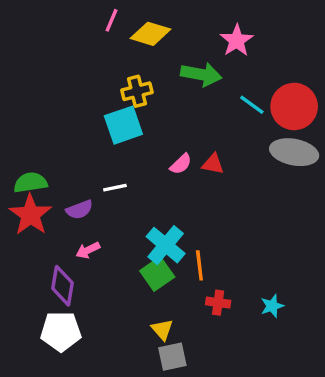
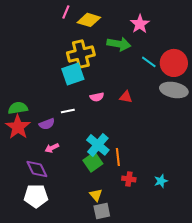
yellow cross: (137, 91) -> (81, 54), size x1.5
pink semicircle: (181, 164) -> (97, 97), moved, turned 32
purple diamond: (63, 286) -> (37, 169), turned -35

